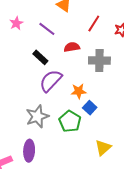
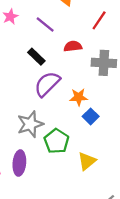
green pentagon: (70, 121) -> (56, 141), moved
yellow triangle: (103, 148) -> (87, 161), moved

